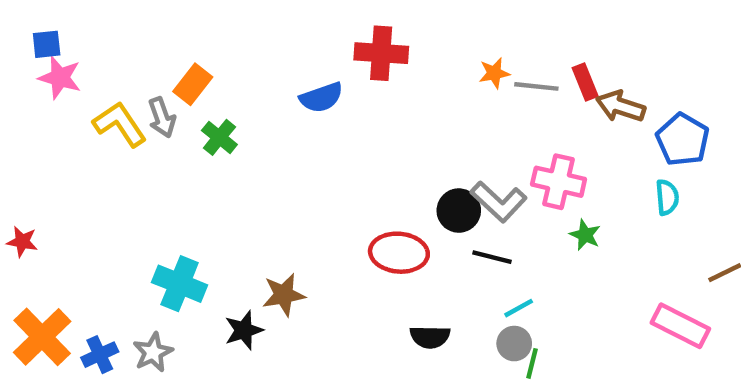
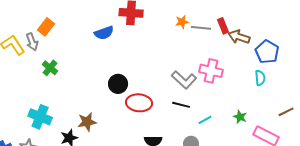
green cross: (219, 137) -> (50, 68), moved
black circle: (459, 211) -> (118, 84), moved
green star: (585, 235) -> (240, 117), moved
cyan line: (519, 308) -> (205, 120), moved

